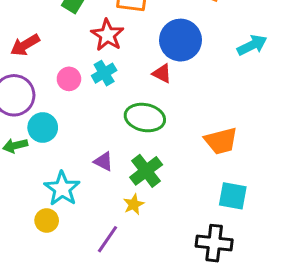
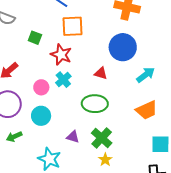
blue circle: (180, 40) -> (123, 47), moved
cyan arrow: (252, 45) -> (146, 75), moved
cyan circle: (43, 127) -> (41, 116), moved
yellow star: (134, 204) -> (105, 160), moved

